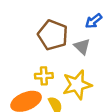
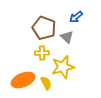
yellow cross: (44, 76) -> (42, 53), moved

